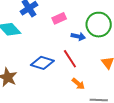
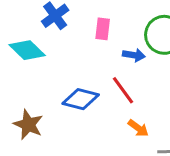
pink rectangle: (59, 18) -> (103, 29), turned -56

